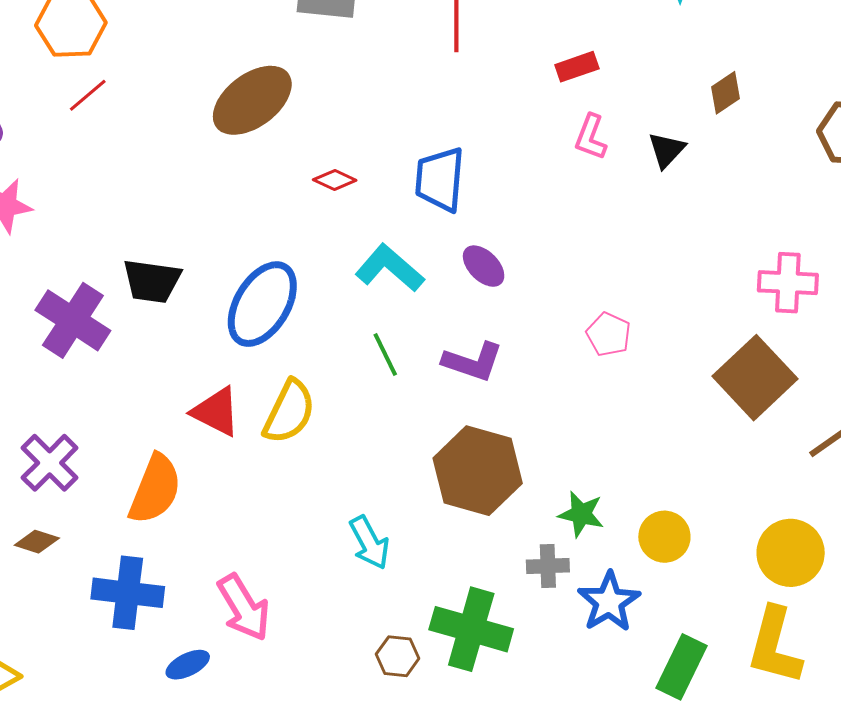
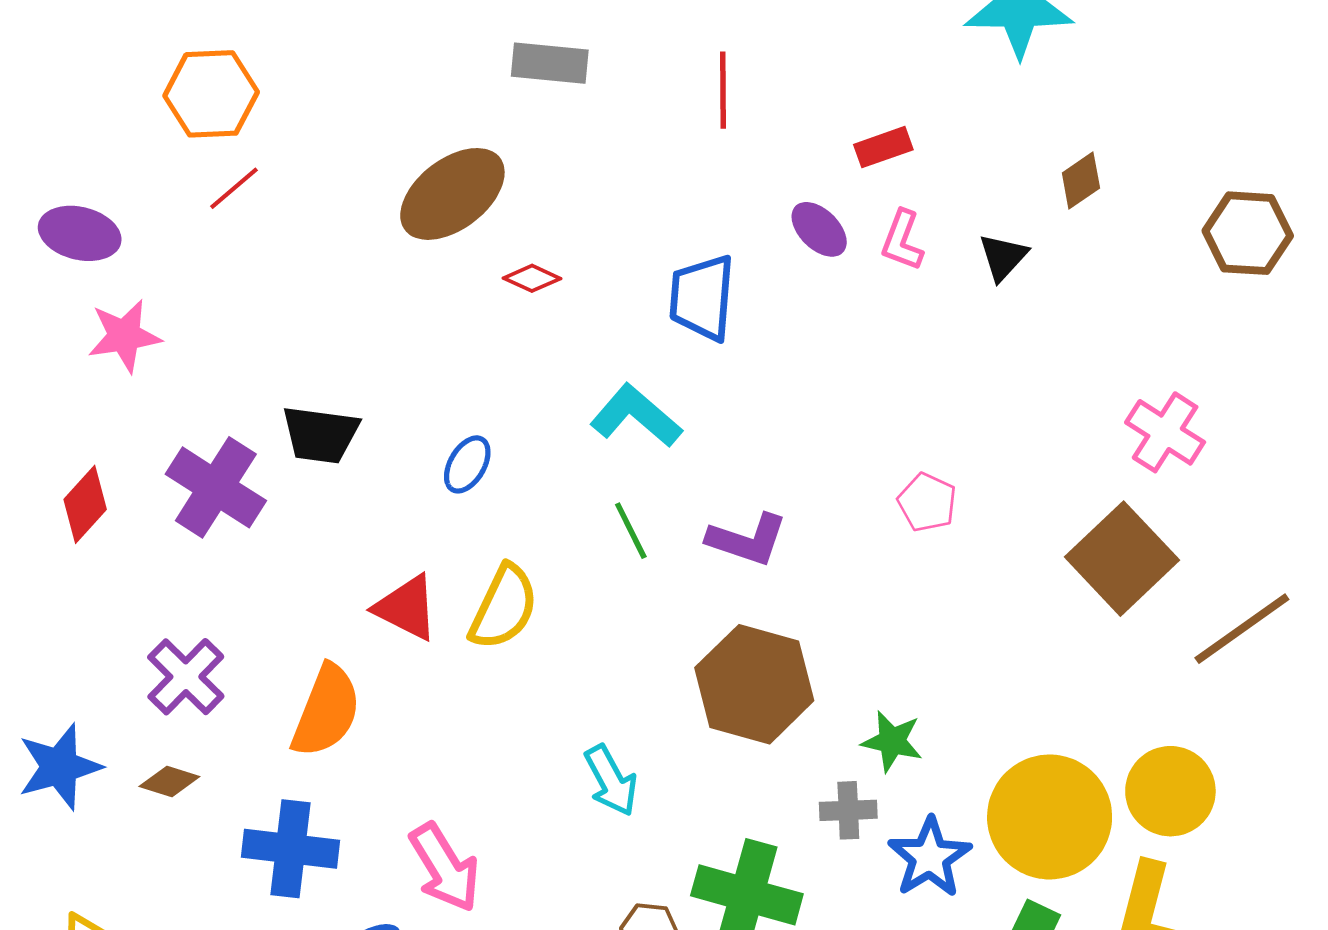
red diamond: (335, 180) -> (532, 278), moved
purple ellipse: (484, 266) -> (819, 229), moved
pink cross: (788, 283) -> (1165, 432), turned 30
blue ellipse: (262, 304) -> (467, 464), size x0.5
yellow circle: (664, 537) -> (1050, 817), moved, size x1.8

